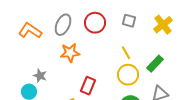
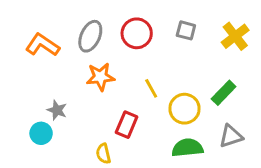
yellow line: (126, 53) -> (151, 88), moved

